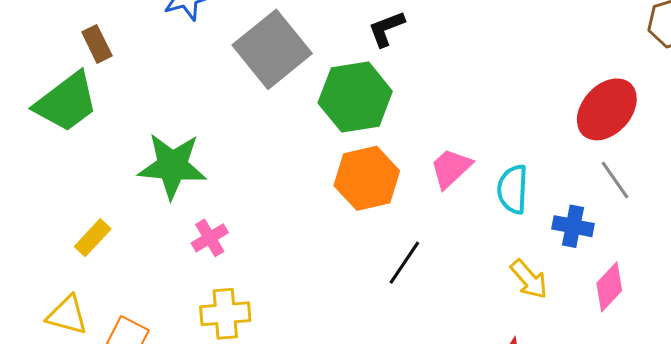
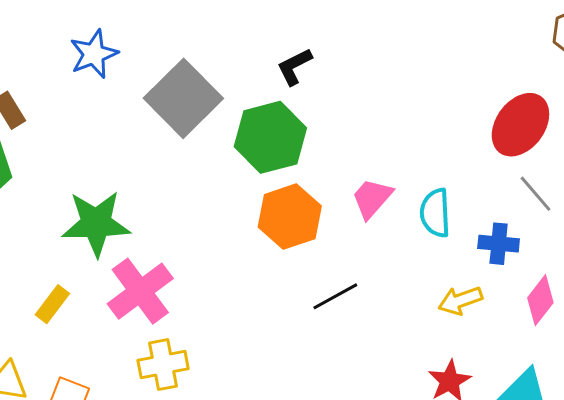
yellow rectangle: (93, 238) -> (52, 304), moved
pink cross: (210, 238) -> (140, 291), size x1.8
black line: (404, 263) -> (335, 296), turned 33
yellow arrow: (529, 279) -> (460, 301), turned 117

